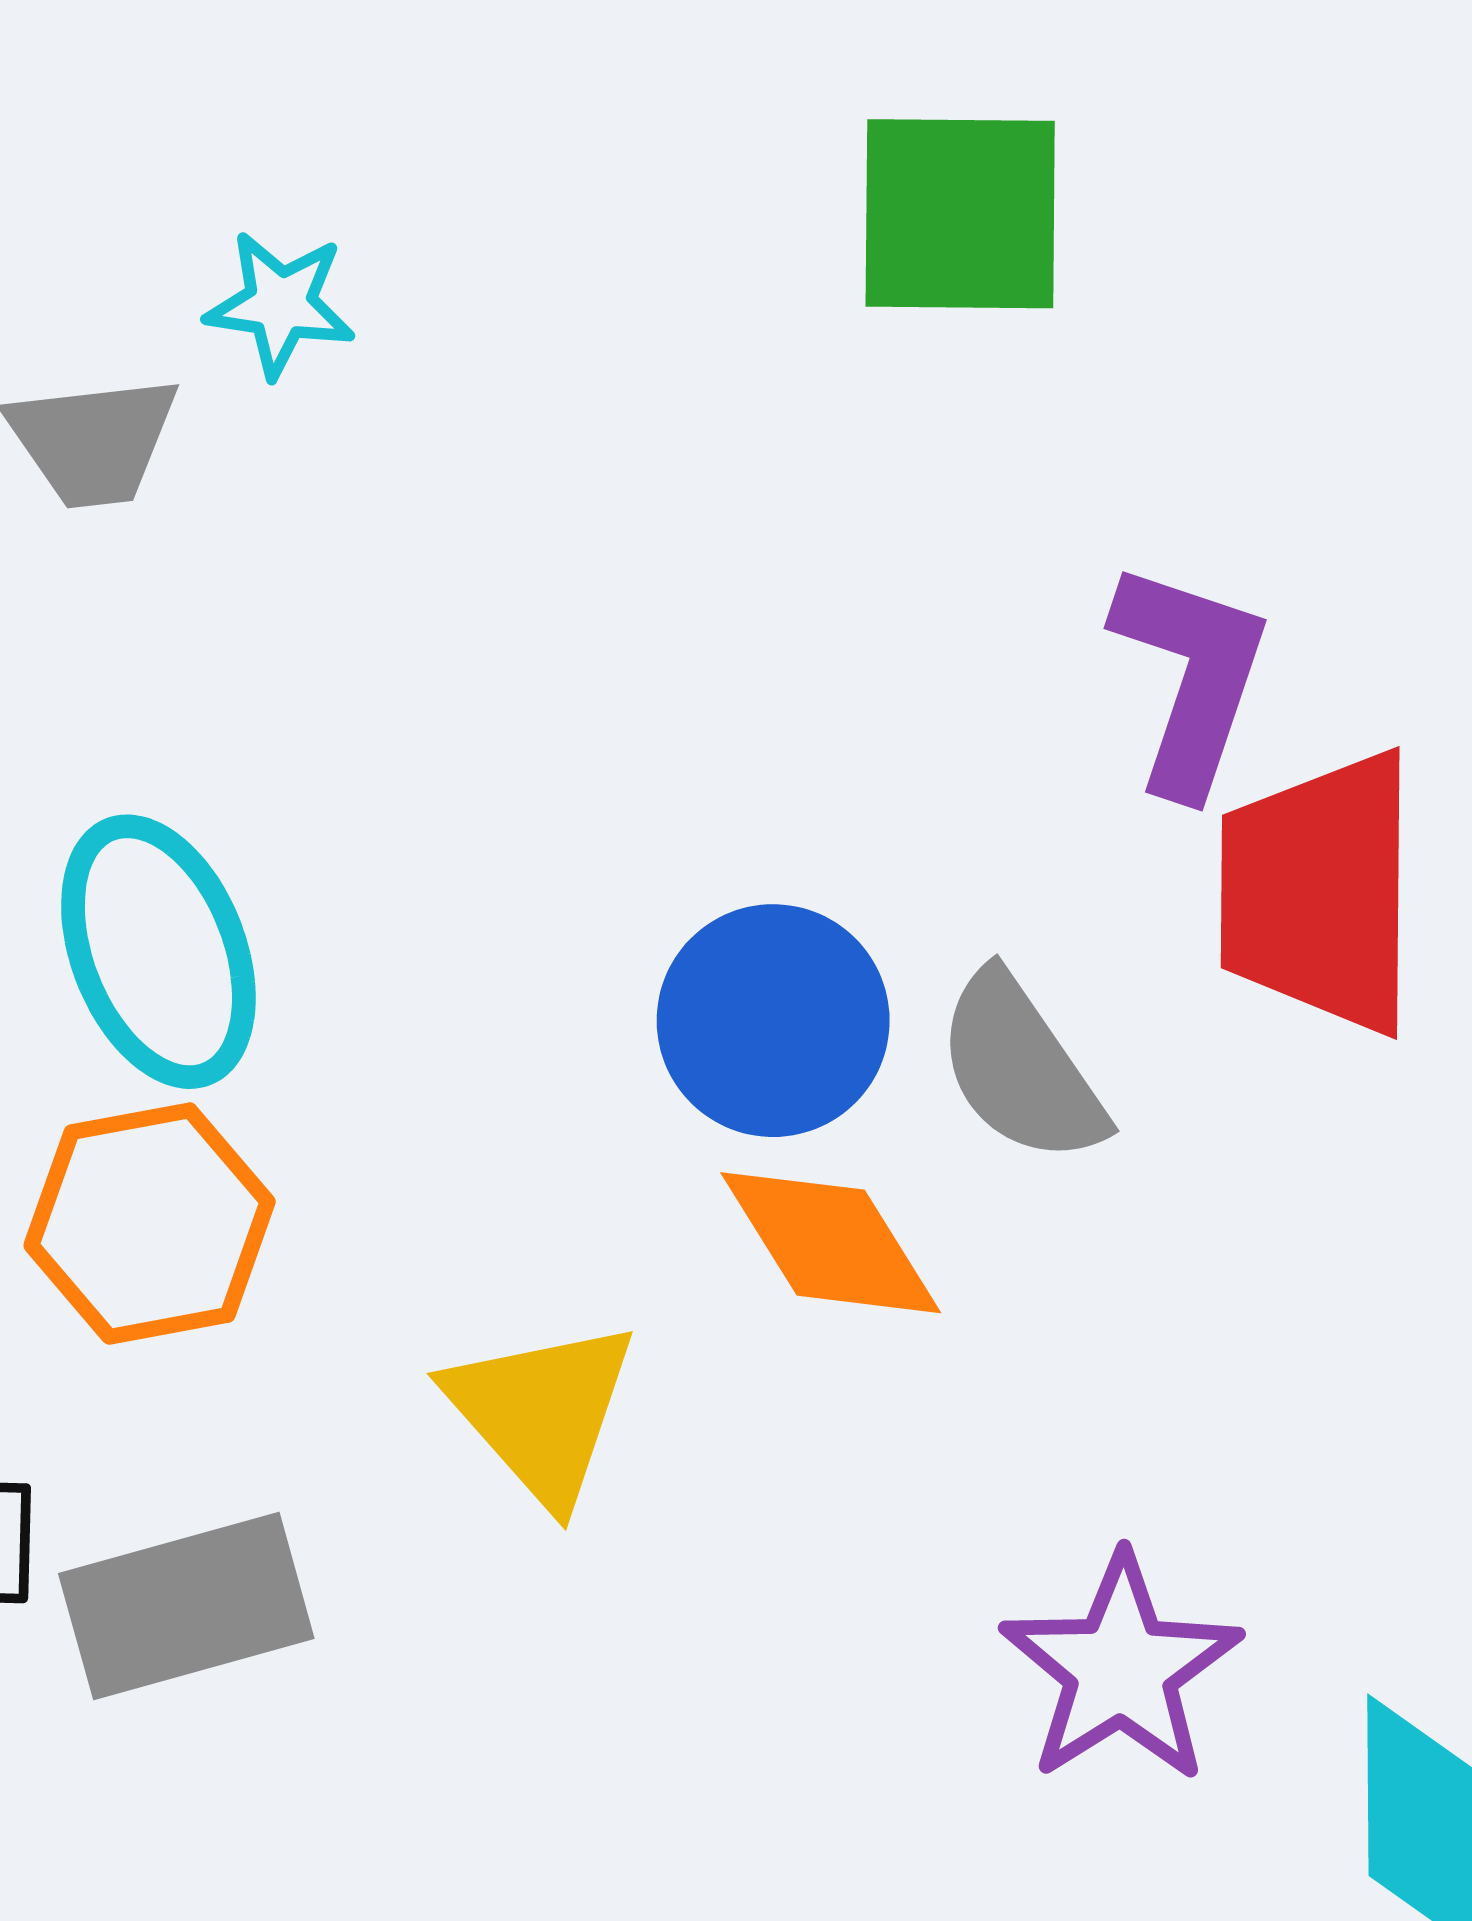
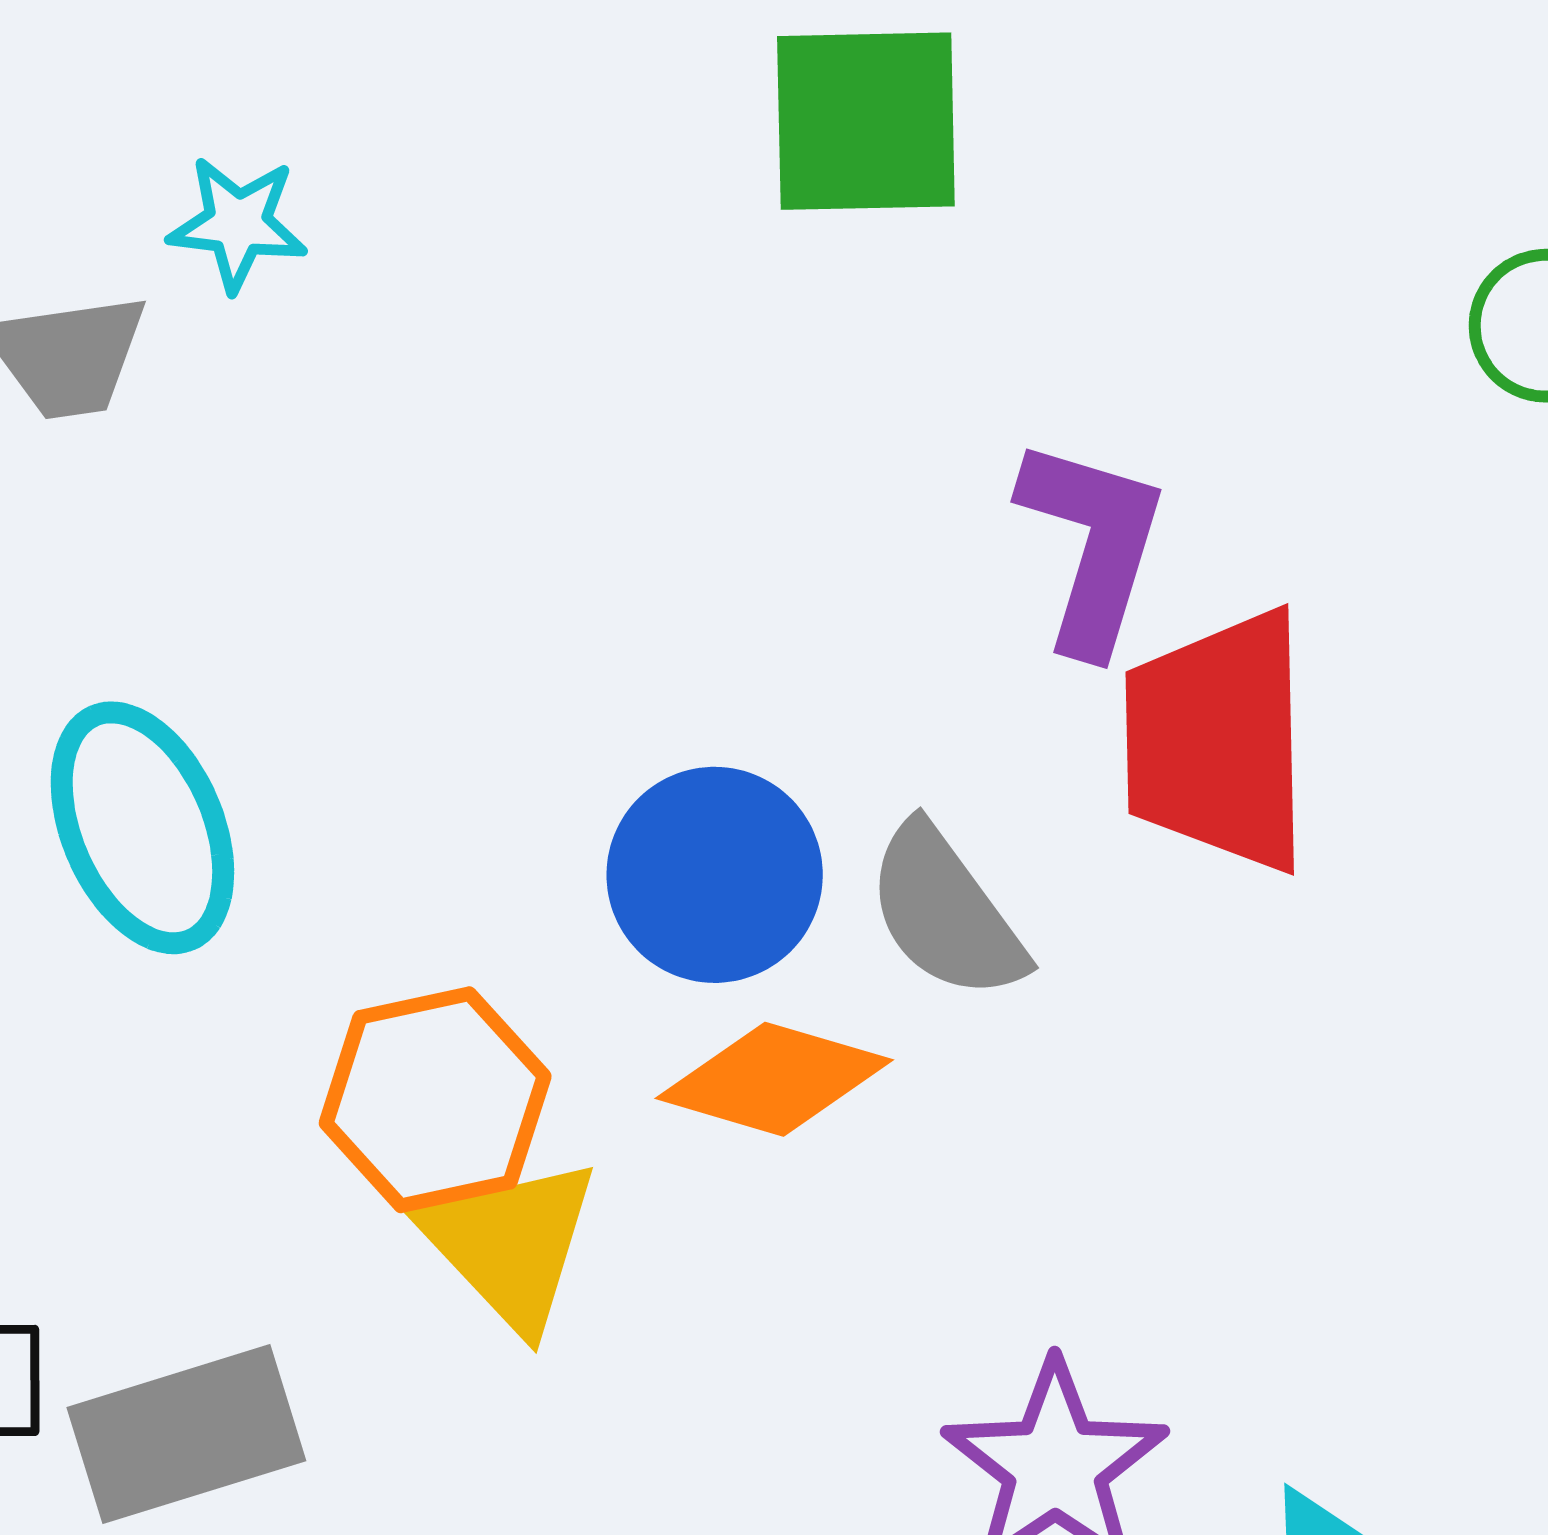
orange hexagon: (150, 1224) -> (435, 1100), moved
orange diamond: (831, 1243) -> (774, 1079), turned -40

